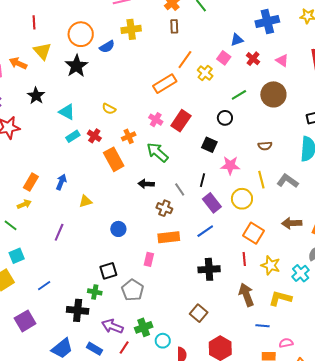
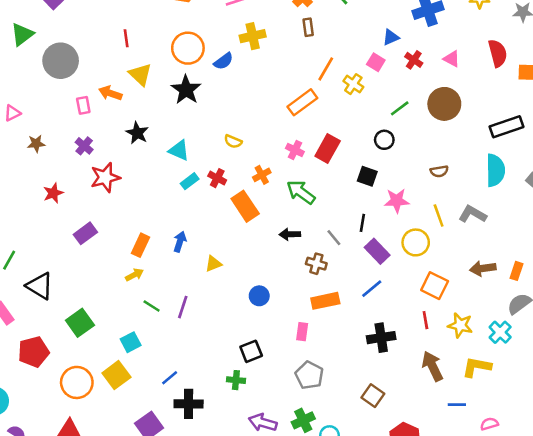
green line: (11, 225) -> (152, 306), moved
gray pentagon: (133, 290) -> (309, 375), moved
black cross: (78, 310) -> (189, 404), moved

